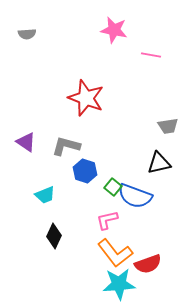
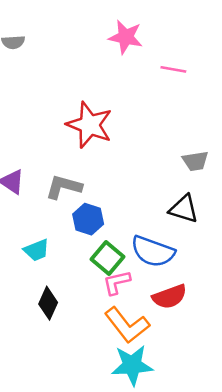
black triangle: (159, 163) -> (184, 209), turned 30
green square: (113, 187) -> (108, 258), moved, size x1.4
red semicircle: (148, 264) -> (170, 297), moved

